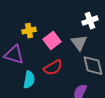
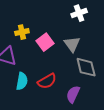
white cross: (90, 21) -> (79, 13), moved
red semicircle: (53, 68) -> (47, 81), moved

